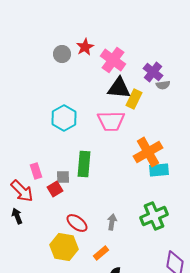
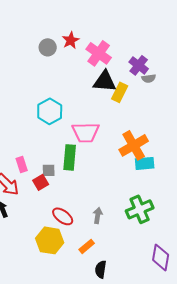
pink trapezoid: (111, 121) -> (86, 132), moved

